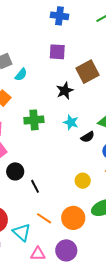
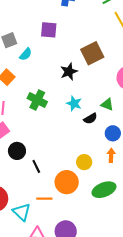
purple square: (57, 52) -> (49, 30), moved
green cross: (34, 120) -> (37, 100), turned 30
orange line: (44, 218) -> (44, 199), turned -35
orange circle: (73, 218) -> (67, 182), moved

